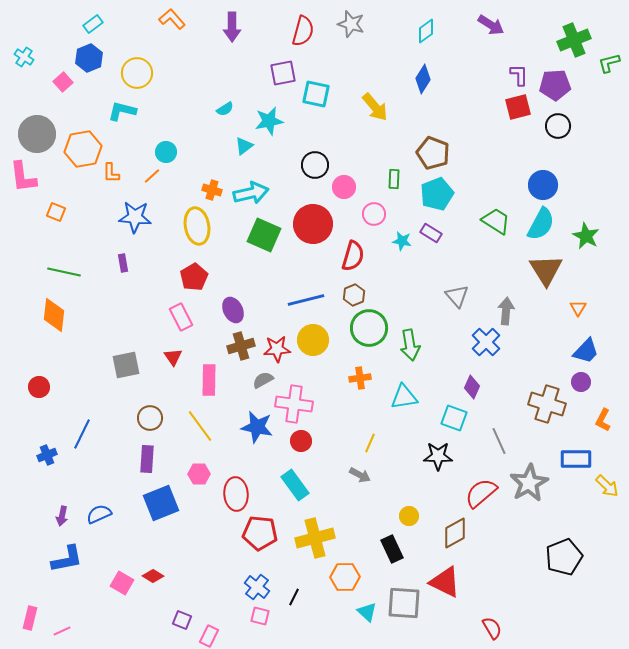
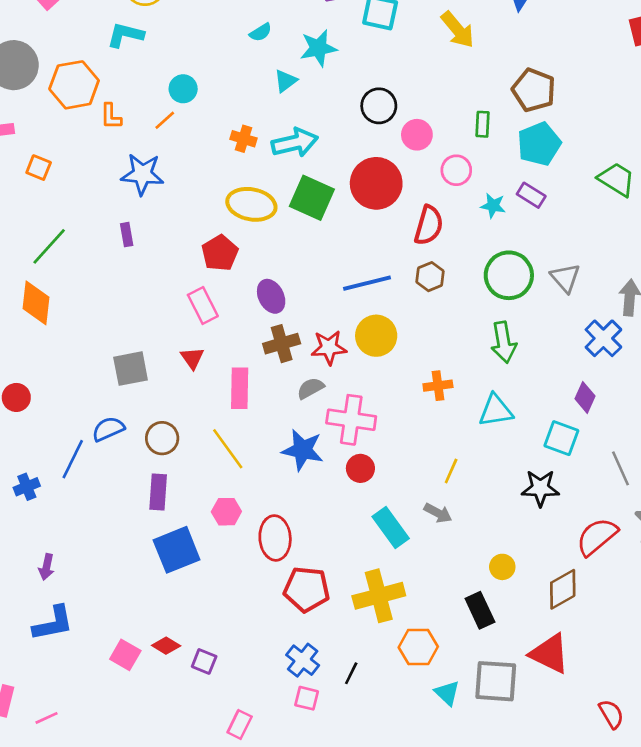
yellow ellipse: (197, 226) -> (251, 204), moved, turned -69
green line: (64, 272) -> (49, 246), turned -60
green circle: (369, 328) -> (509, 275), moved
cyan rectangle: (295, 485) -> (391, 527), moved
blue semicircle: (99, 514) -> (108, 429), moved
purple square: (182, 620) -> (204, 661), moved

